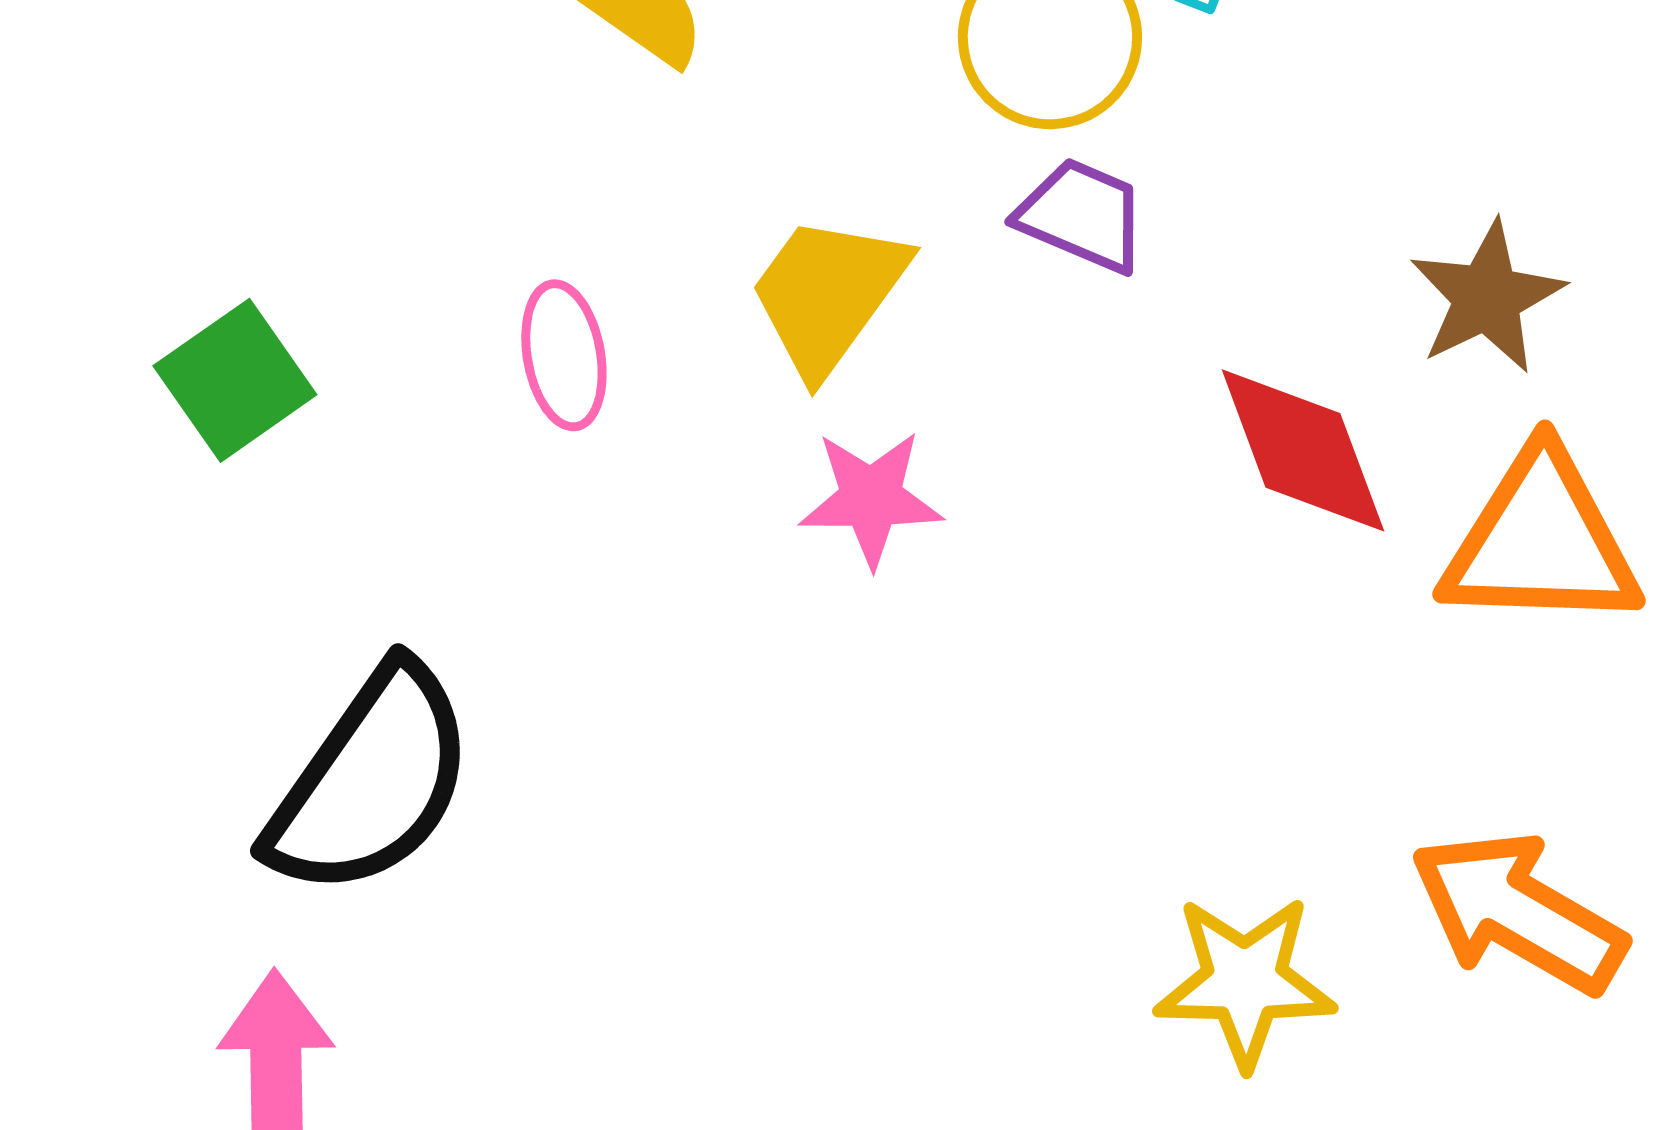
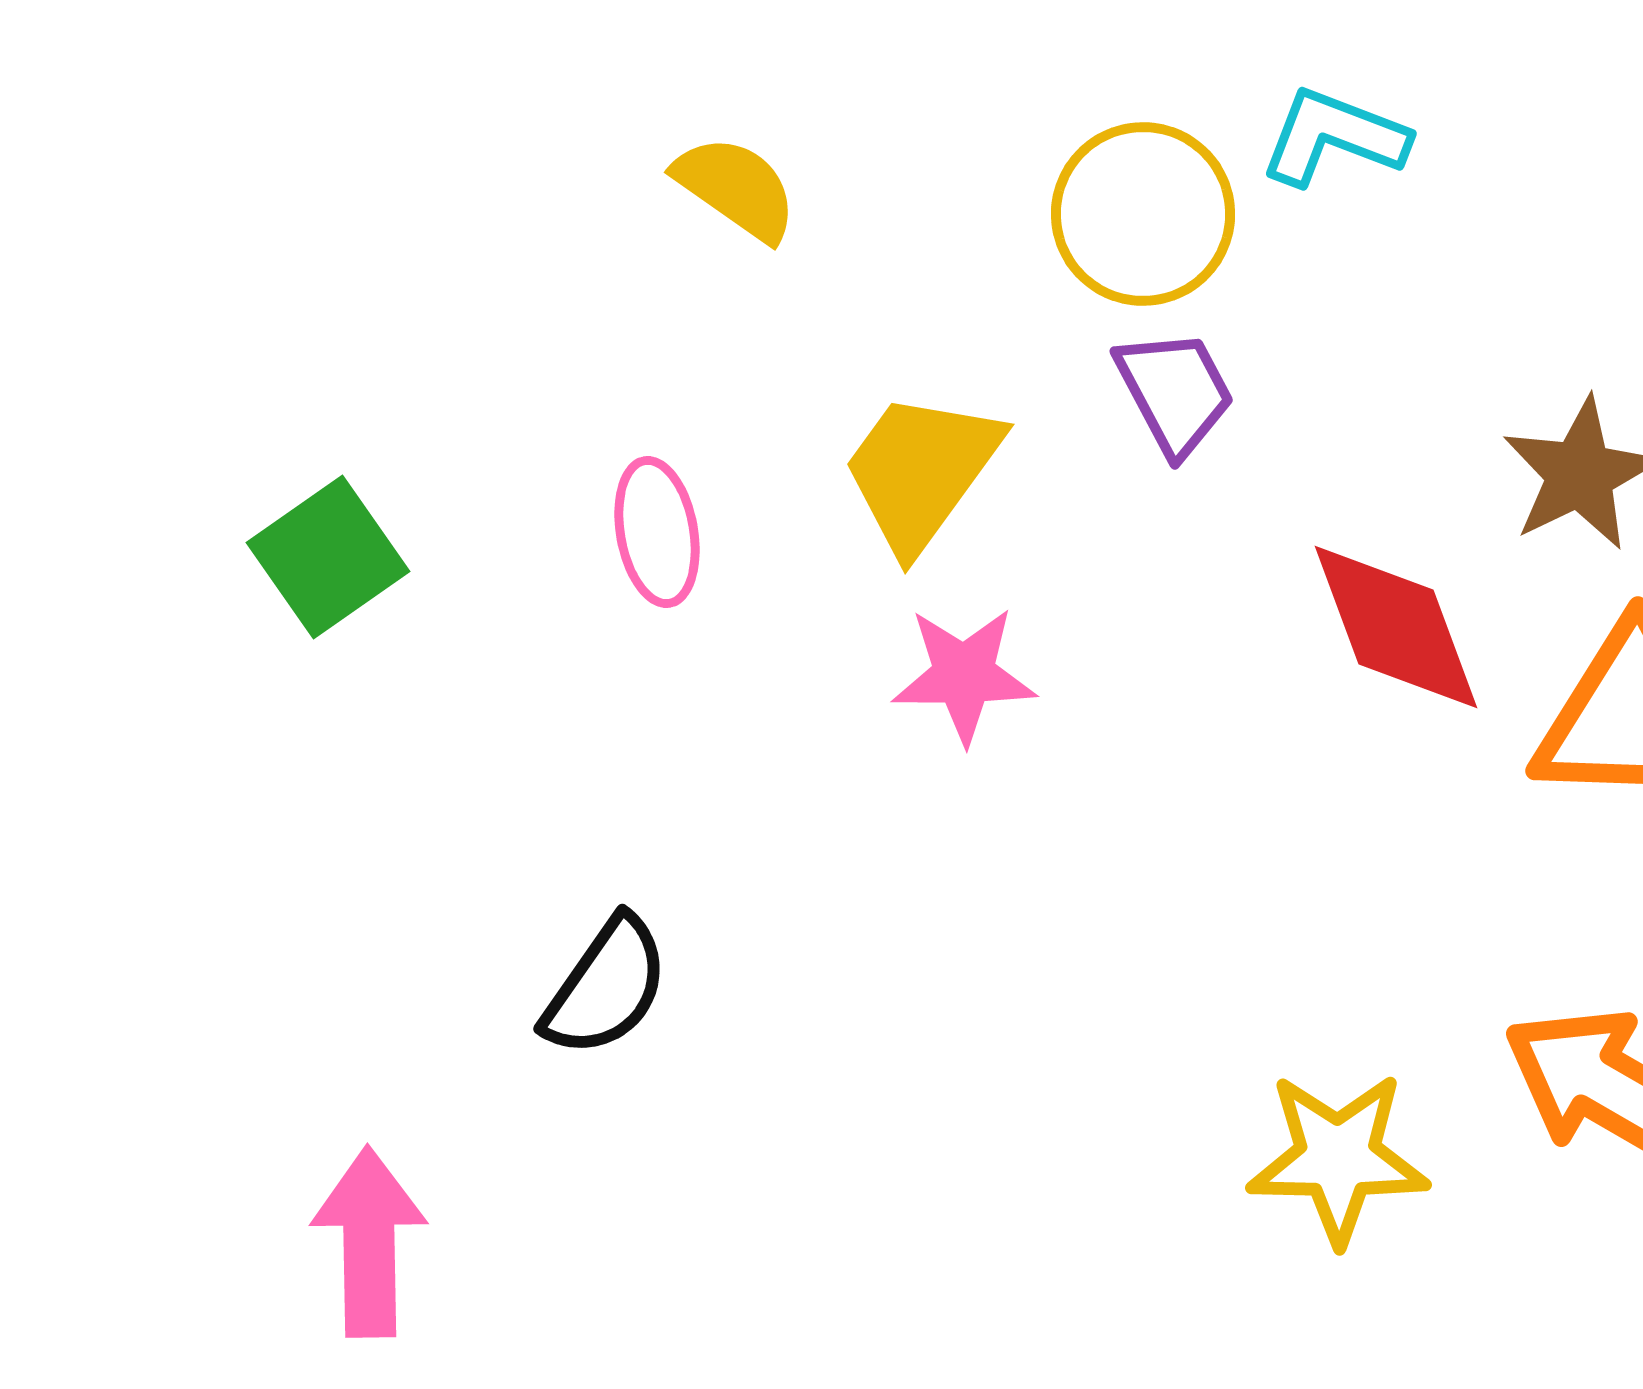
purple trapezoid: (1082, 215) -> (1175, 392), turned 39
black semicircle: (371, 781) -> (606, 987), moved, size x0.6

